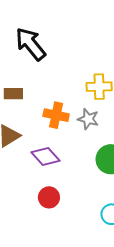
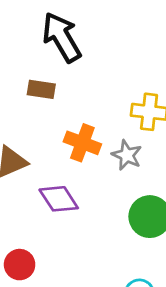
brown rectangle: (13, 94) -> (41, 89), moved
red circle: (49, 197) -> (20, 265), moved

